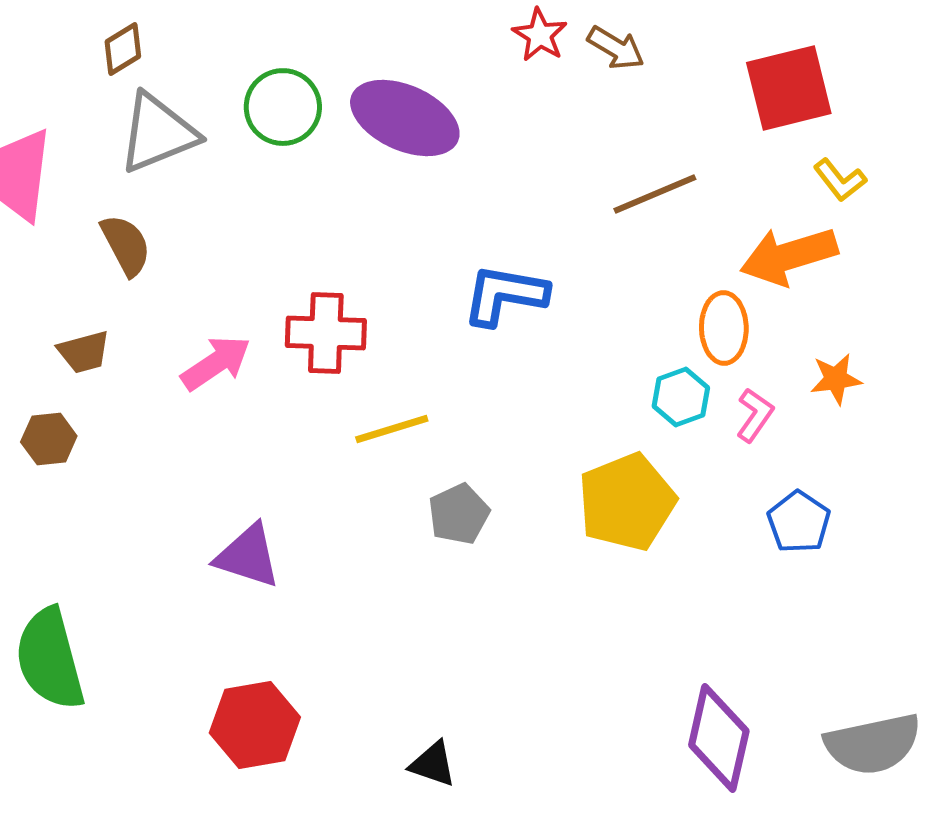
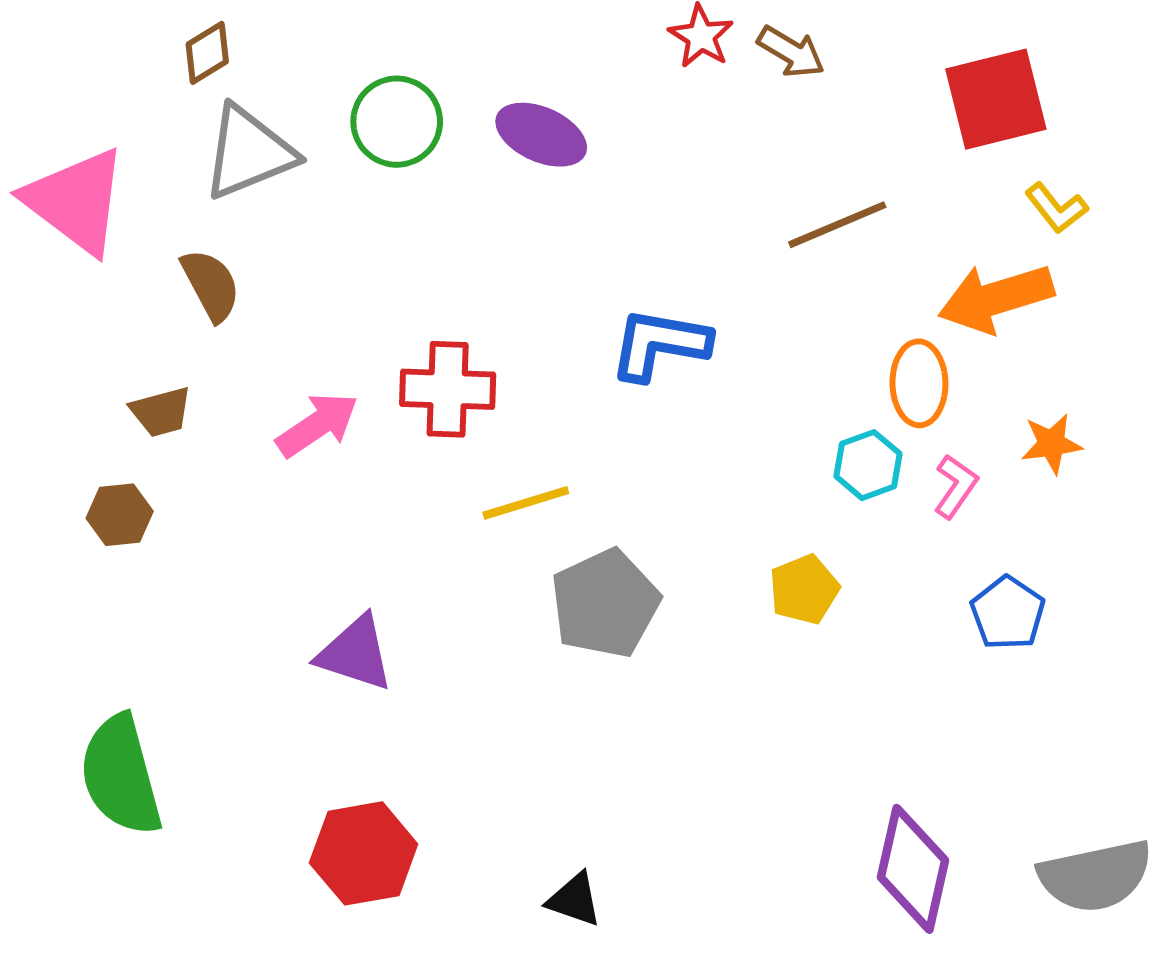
purple ellipse: (405, 118) -> (541, 135), size x0.7
yellow pentagon: (627, 502) -> (804, 589), size x0.6
gray pentagon: (459, 514) -> (605, 604), size x1.5

